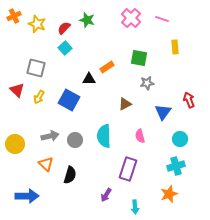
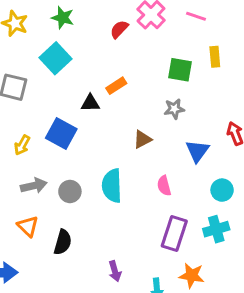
green star: (87, 20) -> (63, 18), moved
red semicircle: (64, 28) -> (119, 29), moved
cyan square: (65, 48) -> (55, 58), size x1.5
green square: (139, 58) -> (180, 70), moved
yellow arrow: (39, 97) -> (22, 145), moved
purple rectangle: (128, 169) -> (174, 233), moved
orange star: (169, 194) -> (192, 275), moved, turned 30
purple arrow: (106, 195) -> (115, 271), turned -48

